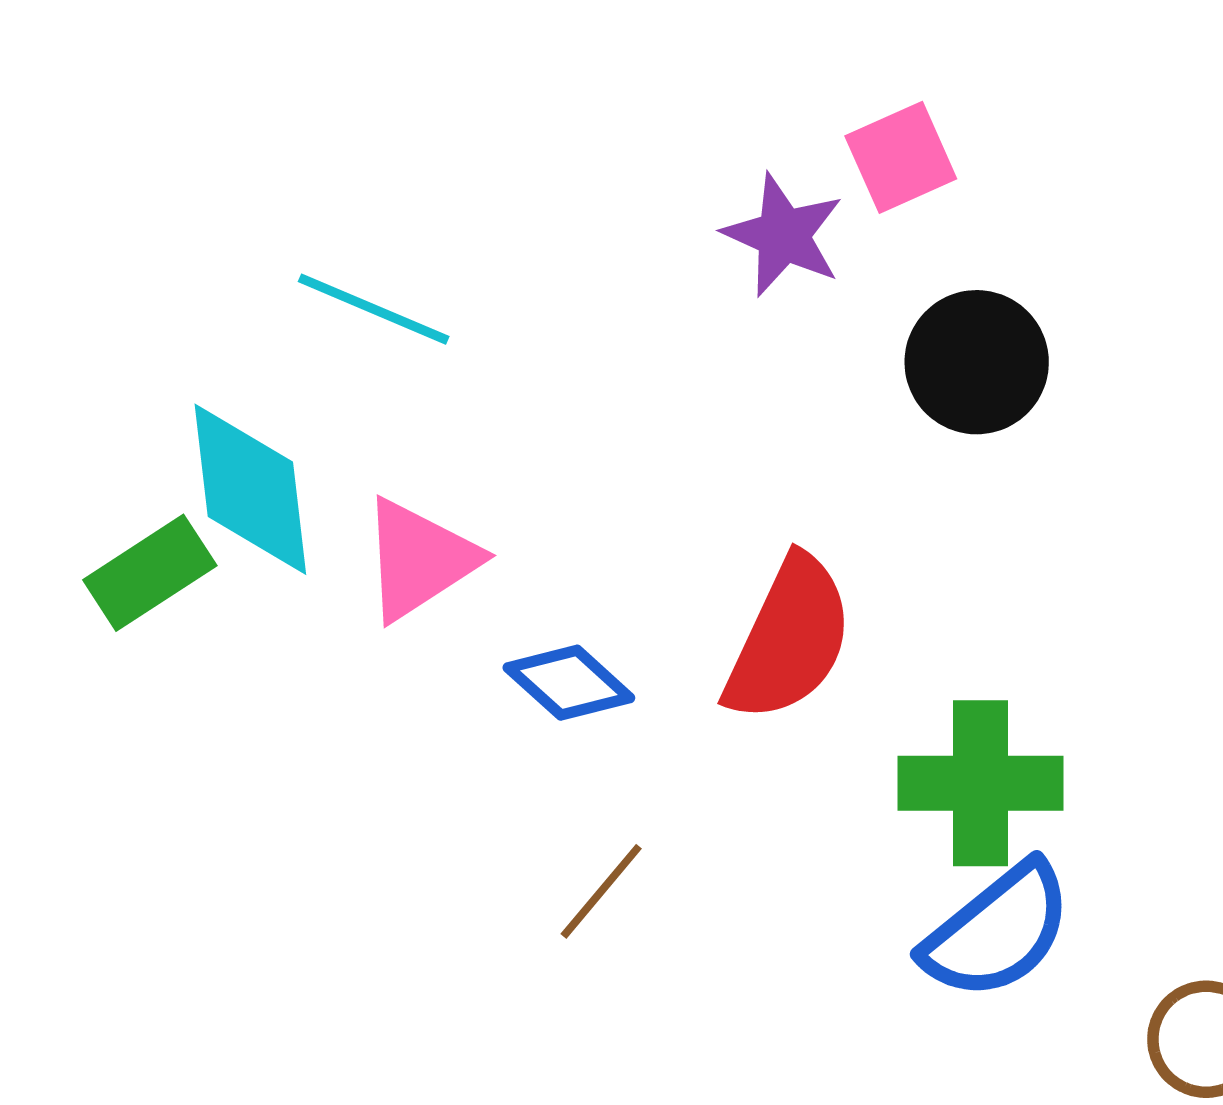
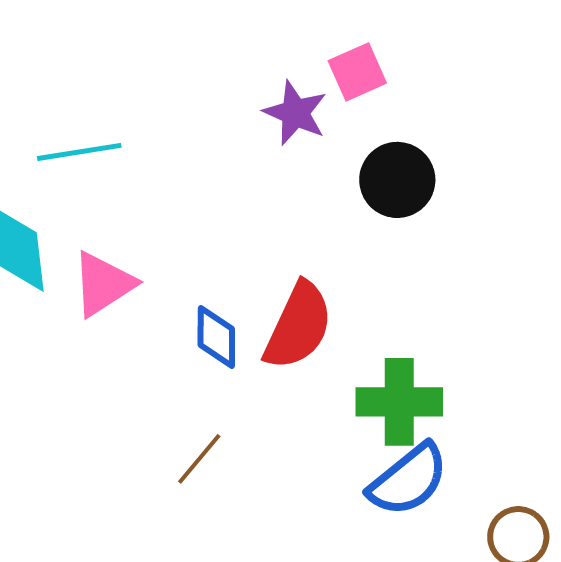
cyan line: (374, 309) -> (79, 152), turned -32
blue diamond: (569, 683) -> (216, 337), moved, turned 48

